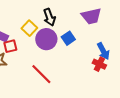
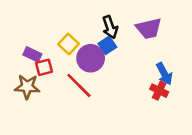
black arrow: (49, 17) -> (110, 27), moved
blue square: (68, 38) -> (107, 45), moved
red line: (41, 74) -> (79, 85), moved

